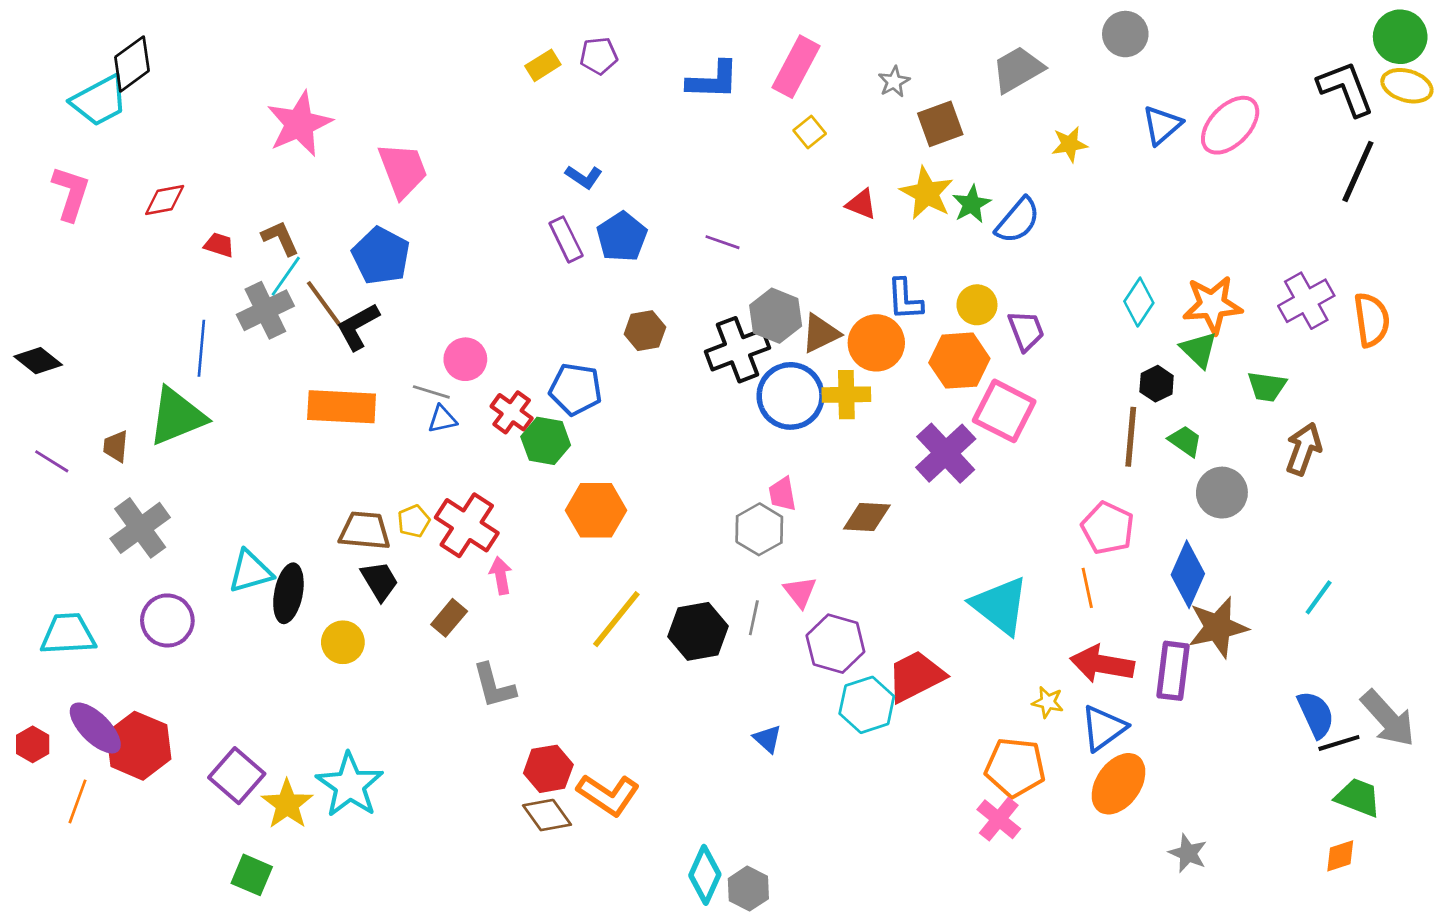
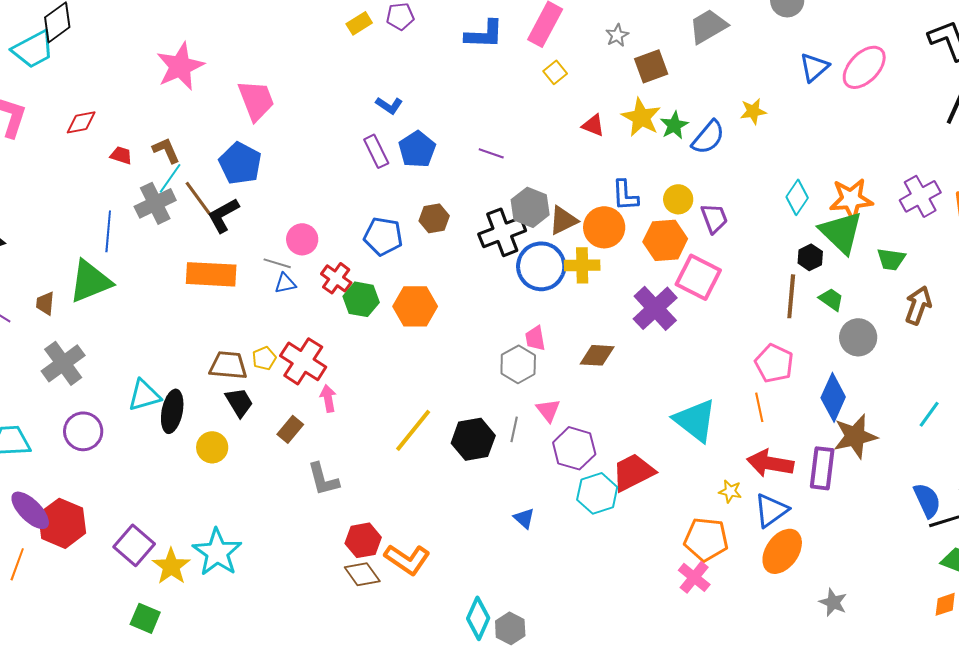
yellow star: (1070, 144) -> (753, 111), moved
green triangle: (1199, 350) -> (841, 232), size x1.6
blue pentagon: (576, 389) -> (383, 236), moved
orange hexagon: (596, 510) -> (415, 306), moved

